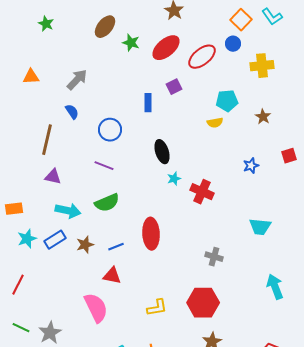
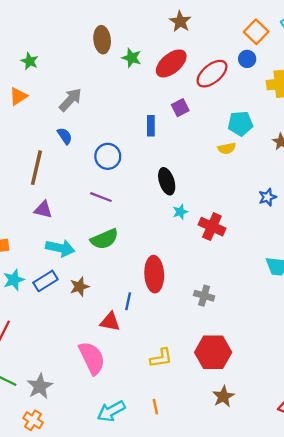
green star: (46, 24) -> (30, 61), moved
brown ellipse: (105, 27) -> (102, 40), turned -45
orange triangle: (31, 77) -> (18, 96), turned -30
blue line: (116, 247) -> (128, 301), moved, turned -56
gray cross: (214, 257) -> (204, 296), moved

